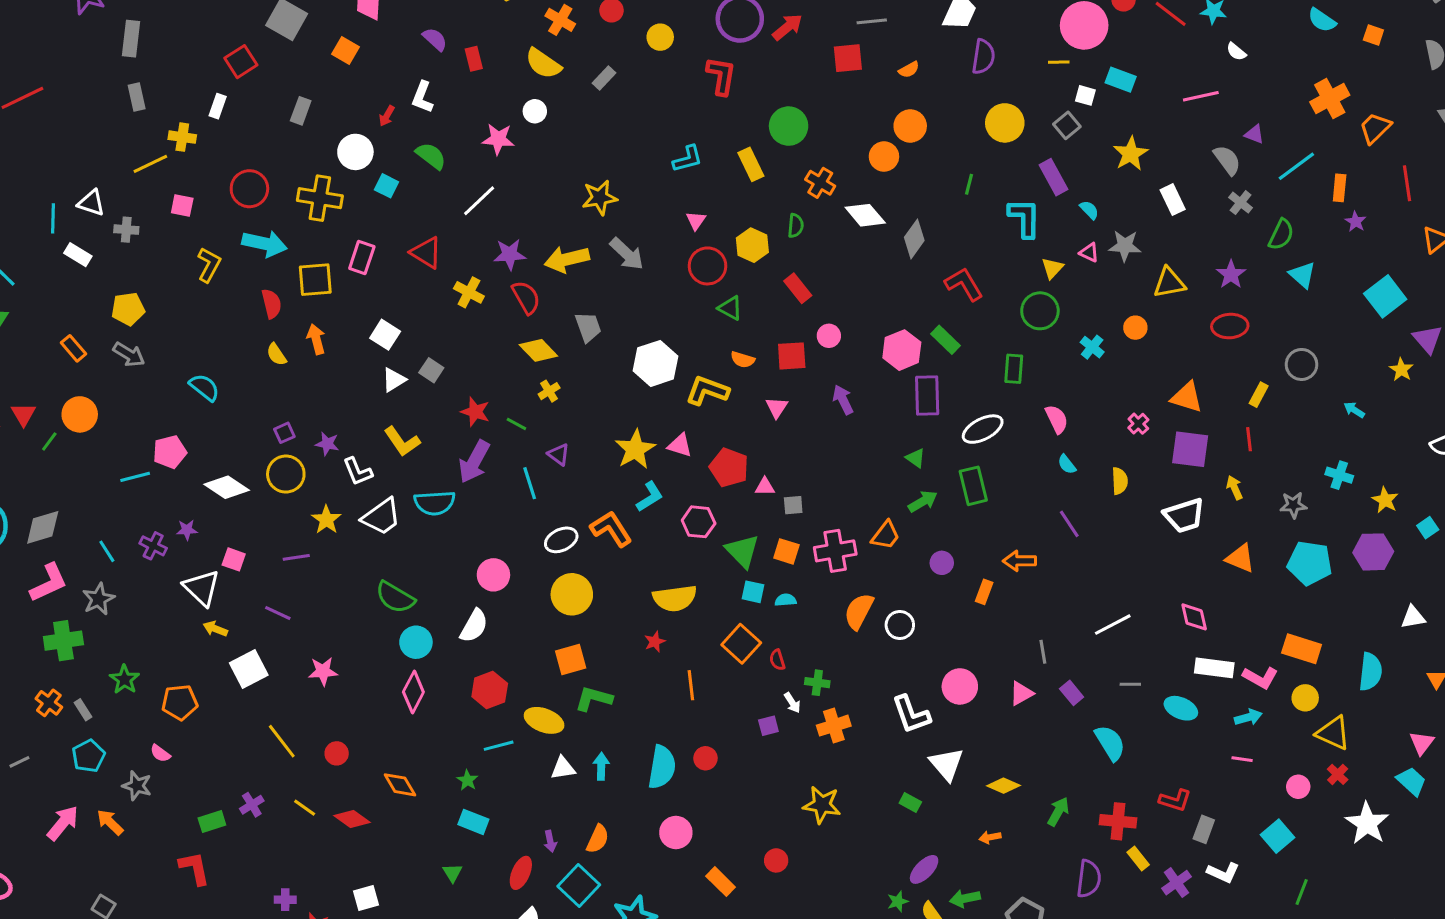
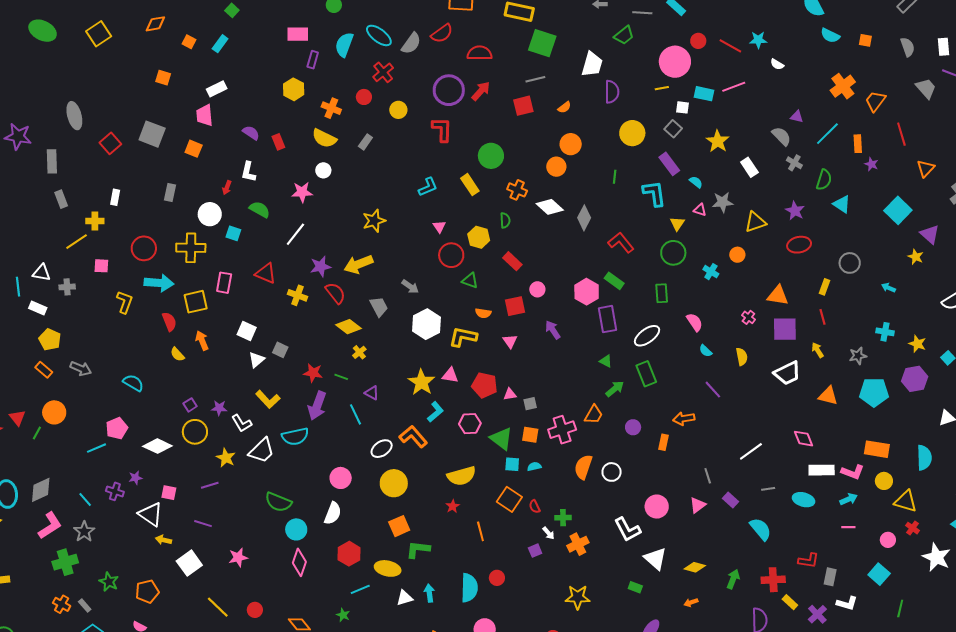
red square: (241, 62) -> (110, 143), moved
pink line: (1201, 96) -> (734, 87), moved
gray arrow: (627, 254) -> (410, 287), moved, size x0.7
yellow pentagon: (128, 309) -> (50, 340), moved, turned -30

